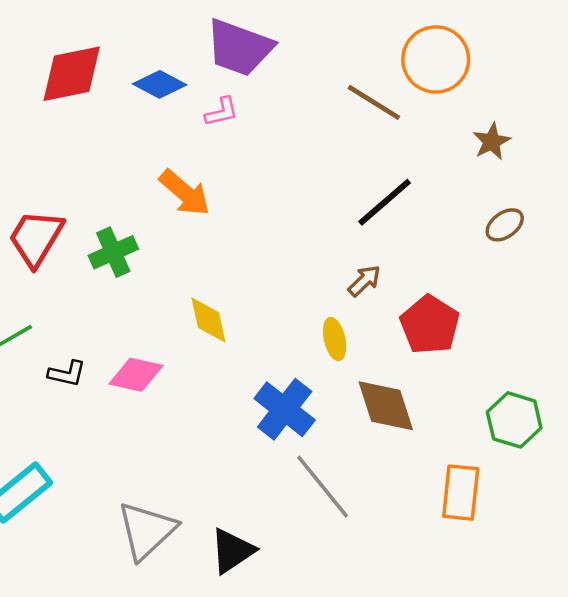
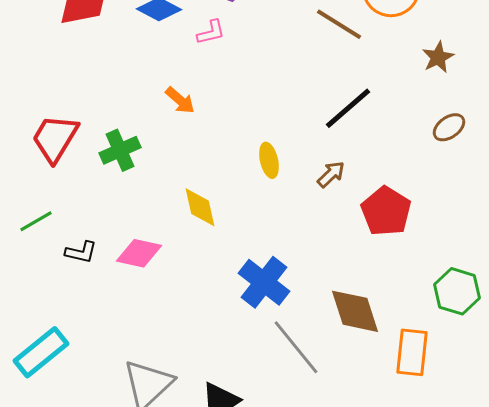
orange arrow: (185, 193) -> (180, 100), size x0.7
yellow ellipse: (335, 339) -> (269, 160), moved
brown diamond: (386, 406) -> (355, 311), moved

